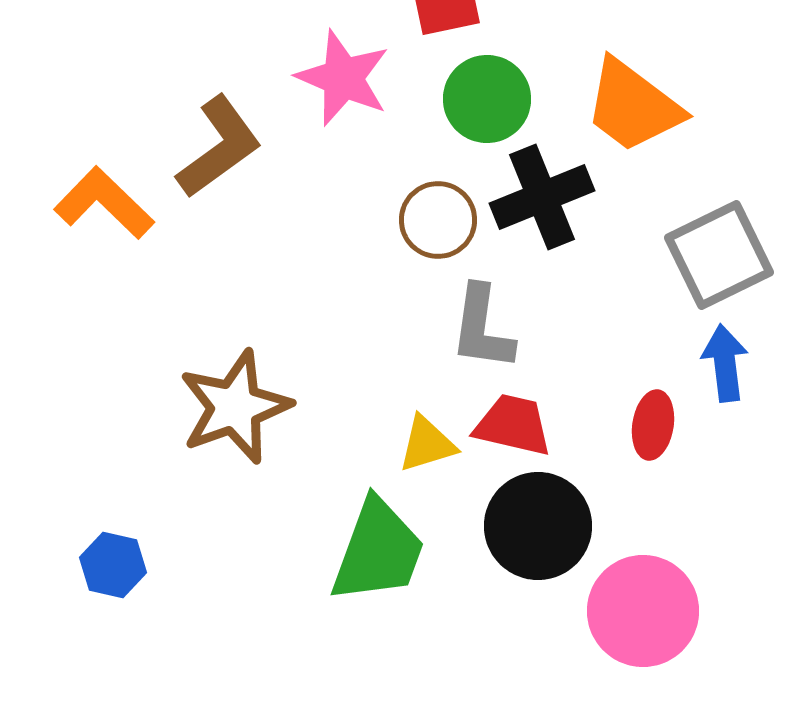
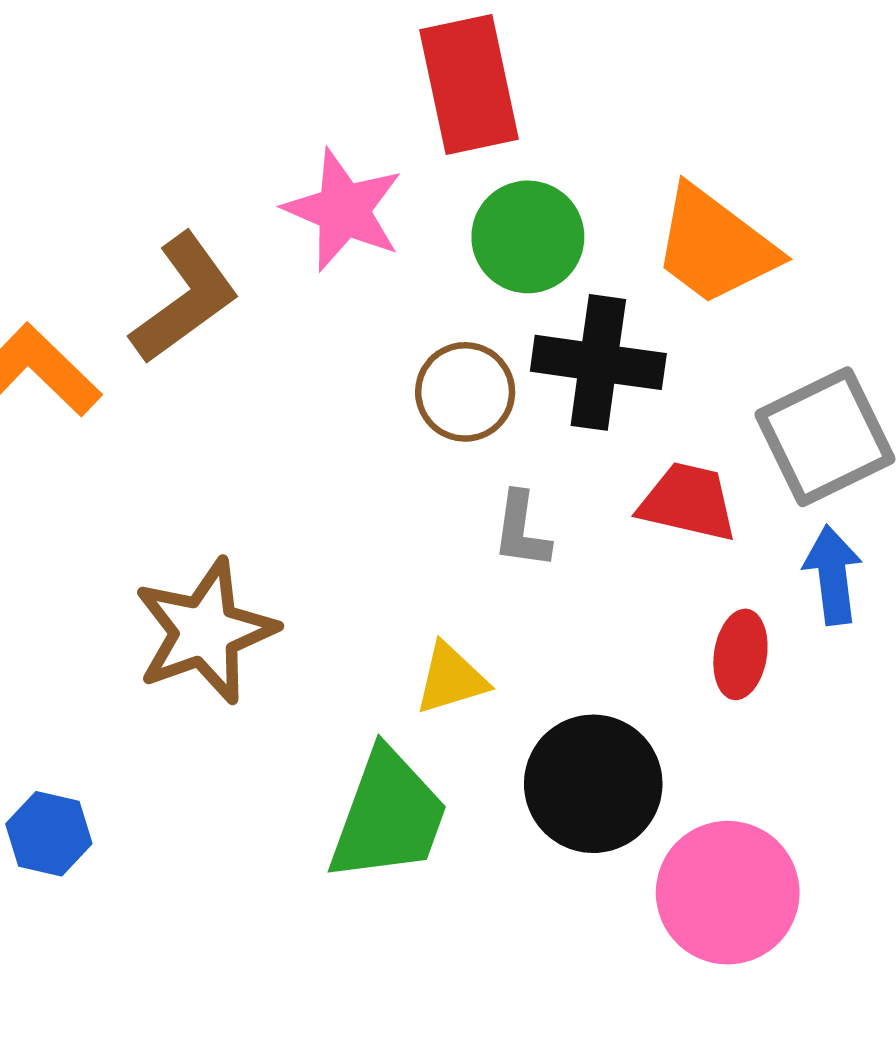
black cross: (542, 197) -> (598, 362), turned 30
gray L-shape: (482, 328) -> (521, 530), size x0.7
red trapezoid: (513, 425) -> (688, 502), moved

